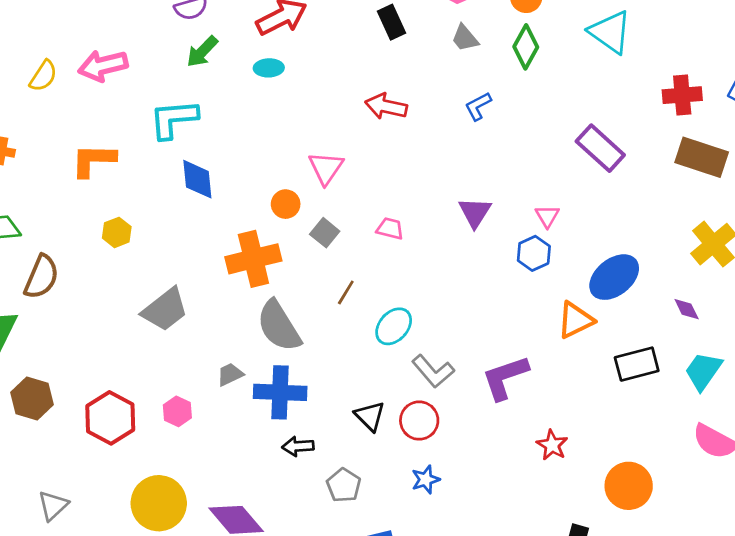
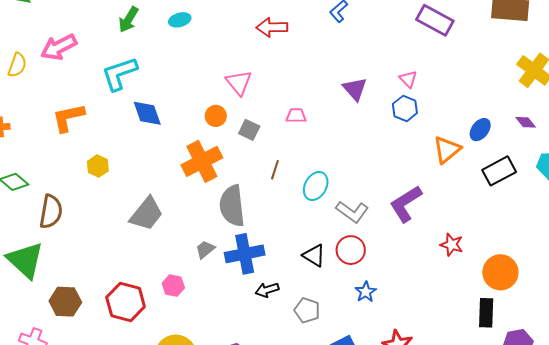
blue ellipse: (614, 277) -> (480, 130), moved, size x0.6
gray semicircle: (279, 326) -> (232, 206), turned 39
orange circle: (629, 486) -> (500, 272), moved

